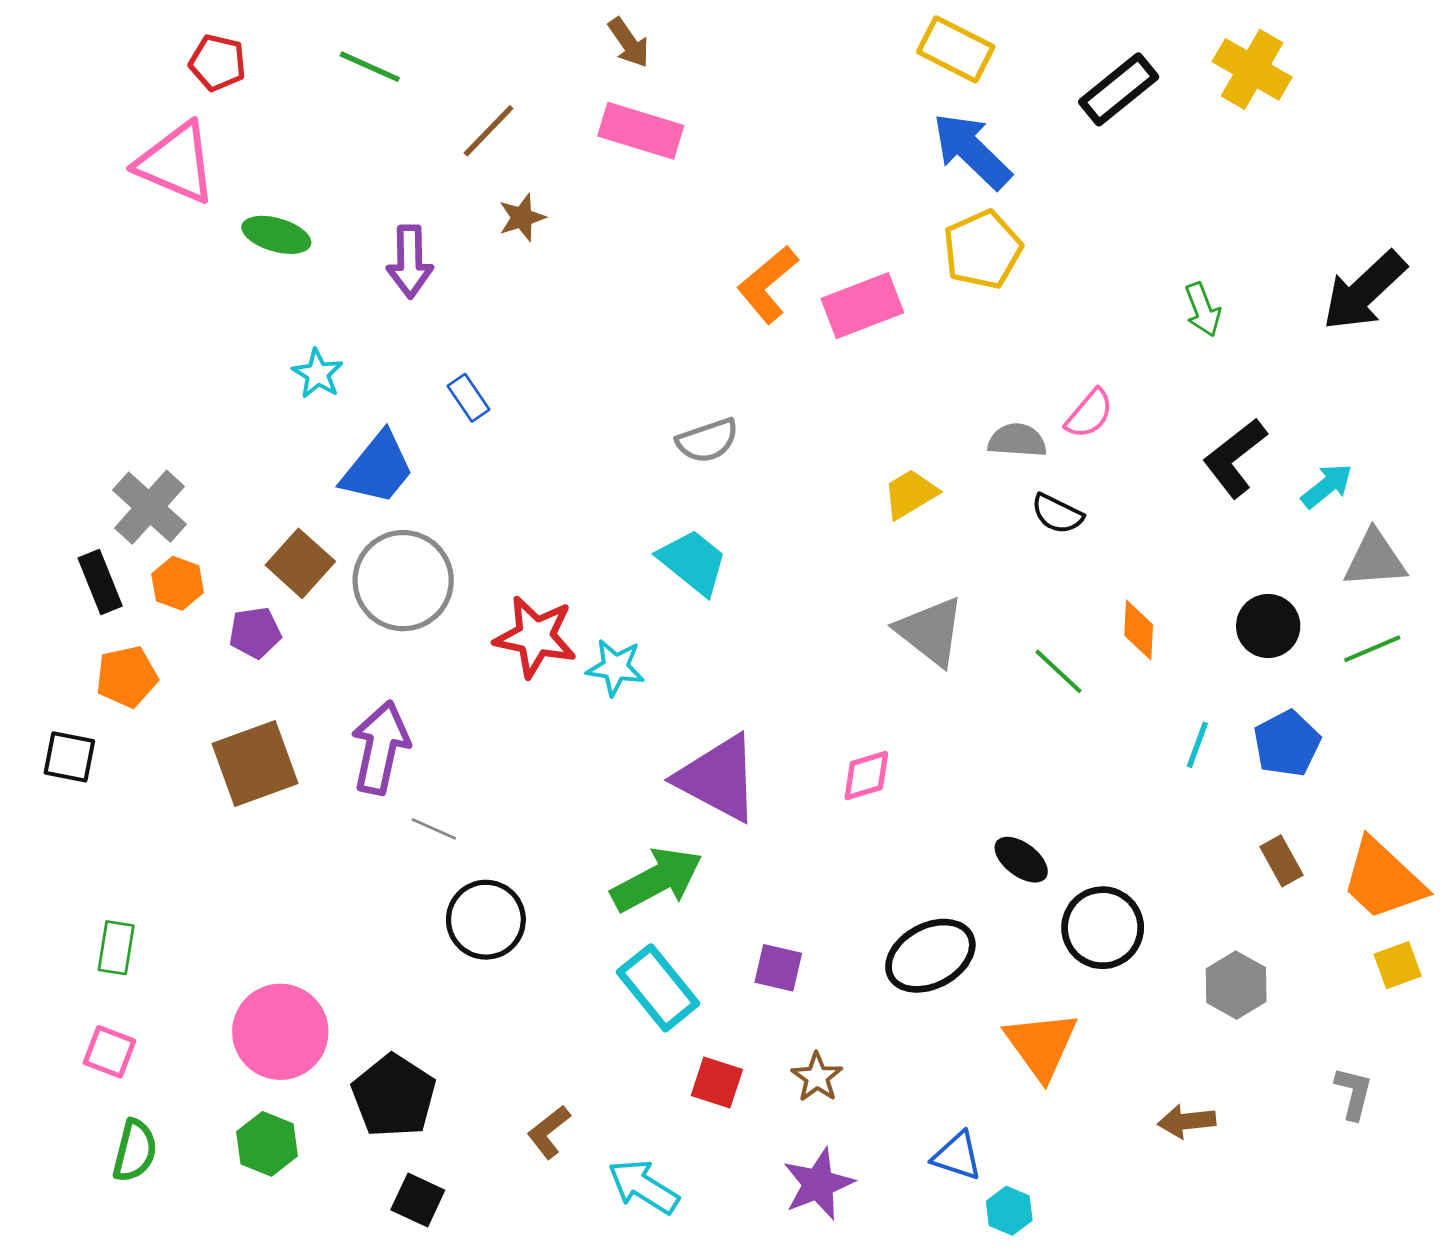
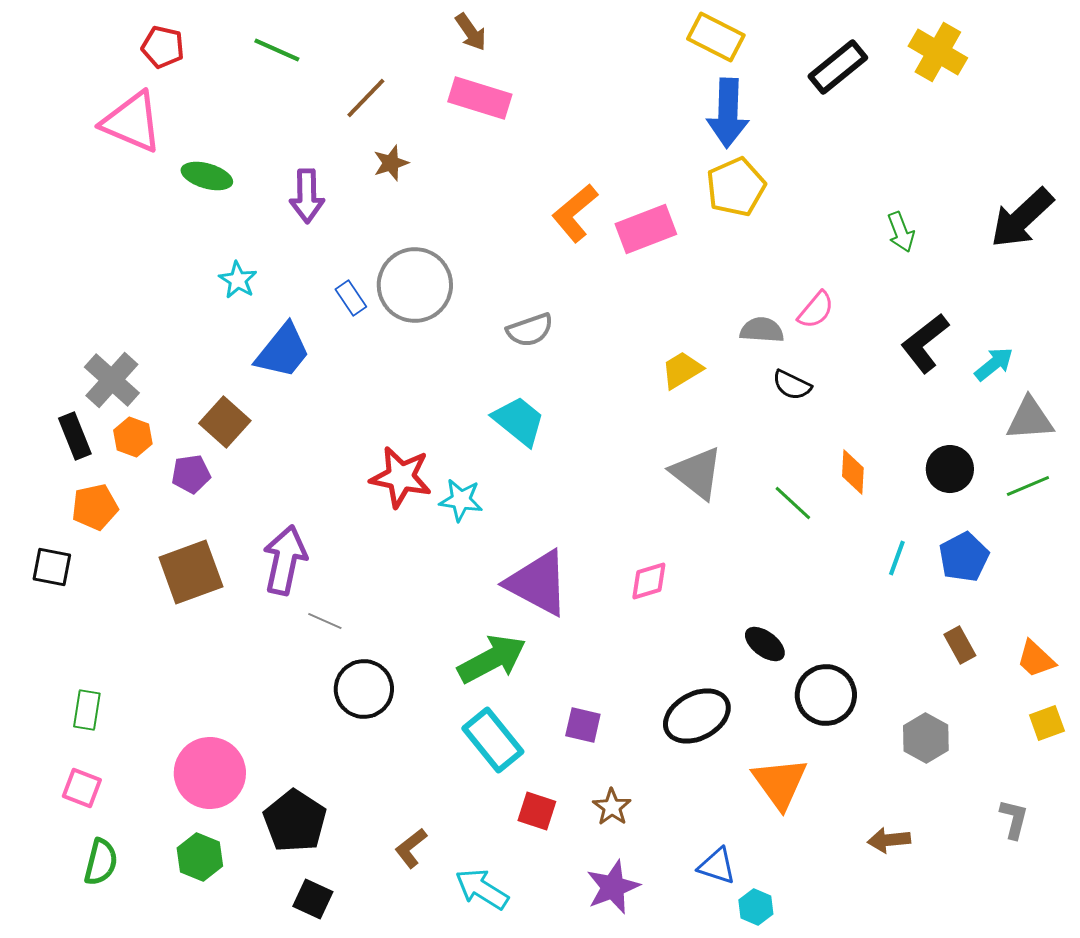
blue arrow: (972, 151) -> (728, 113), turned -132
gray circle: (403, 581) -> (415, 285), moved
orange trapezoid: (1383, 880) -> (1036, 659), size x0.6

